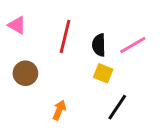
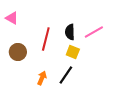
red line: (65, 37) -> (46, 39), moved
black line: (117, 107) -> (66, 75), moved

